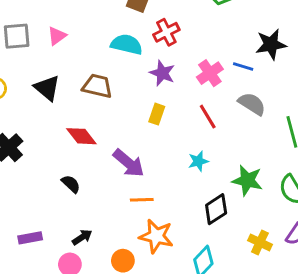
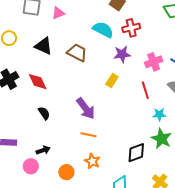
purple star: (162, 73) -> (122, 54), turned 30
black triangle: (47, 88) -> (43, 46), turned -30
red diamond: (81, 136) -> (38, 82), moved
cyan star: (198, 161) -> (159, 114), moved
orange star: (156, 236) -> (92, 161), size x0.7

